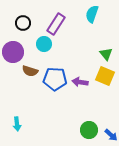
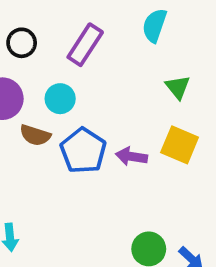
cyan circle: (44, 44) -> (60, 99), moved
green triangle: (106, 54) -> (178, 87), moved
blue pentagon: (55, 79) -> (83, 151), turned 30

